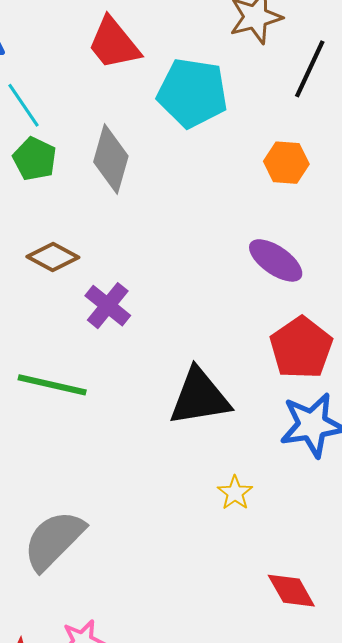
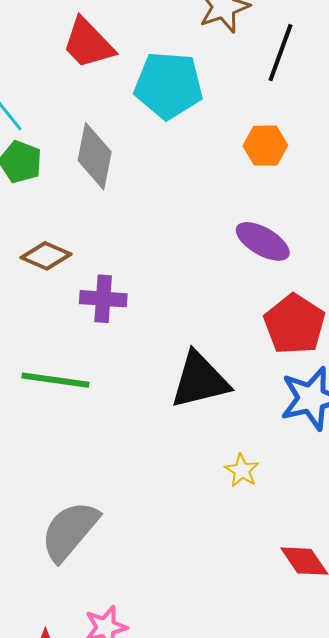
purple cross: (108, 306) -> (103, 299), turned -30

